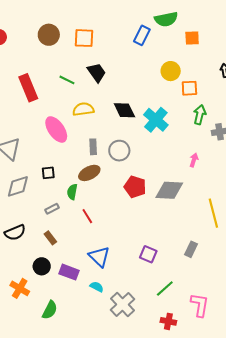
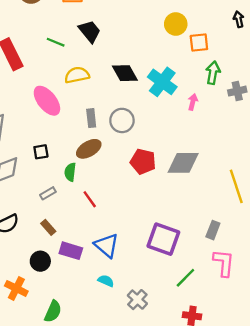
pink arrow: (194, 160) -> (193, 102), moved
purple square: (148, 254) -> (163, 239), size x1.6
purple rectangle: (69, 272) -> (71, 251), moved
gray cross: (123, 305) -> (137, 300), size x0.7
pink L-shape: (200, 305) -> (224, 263), moved

